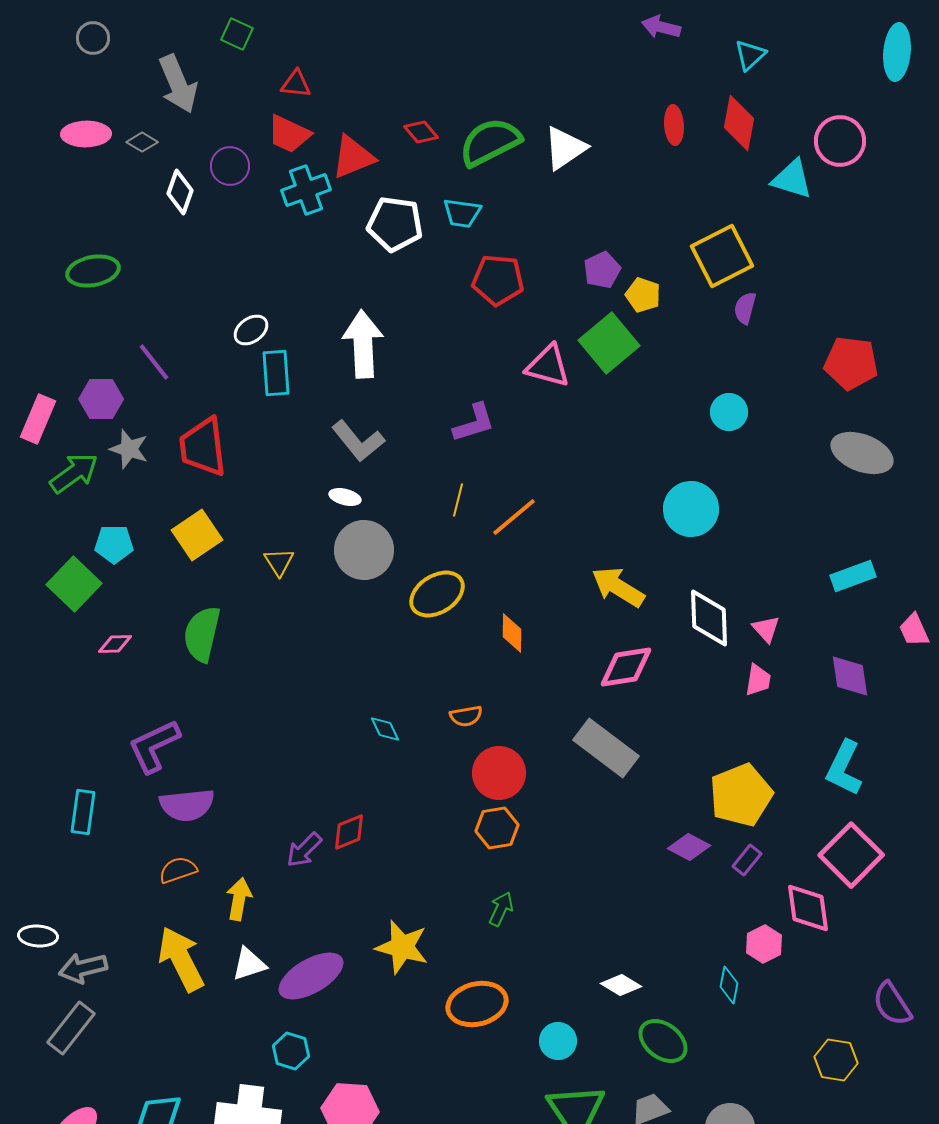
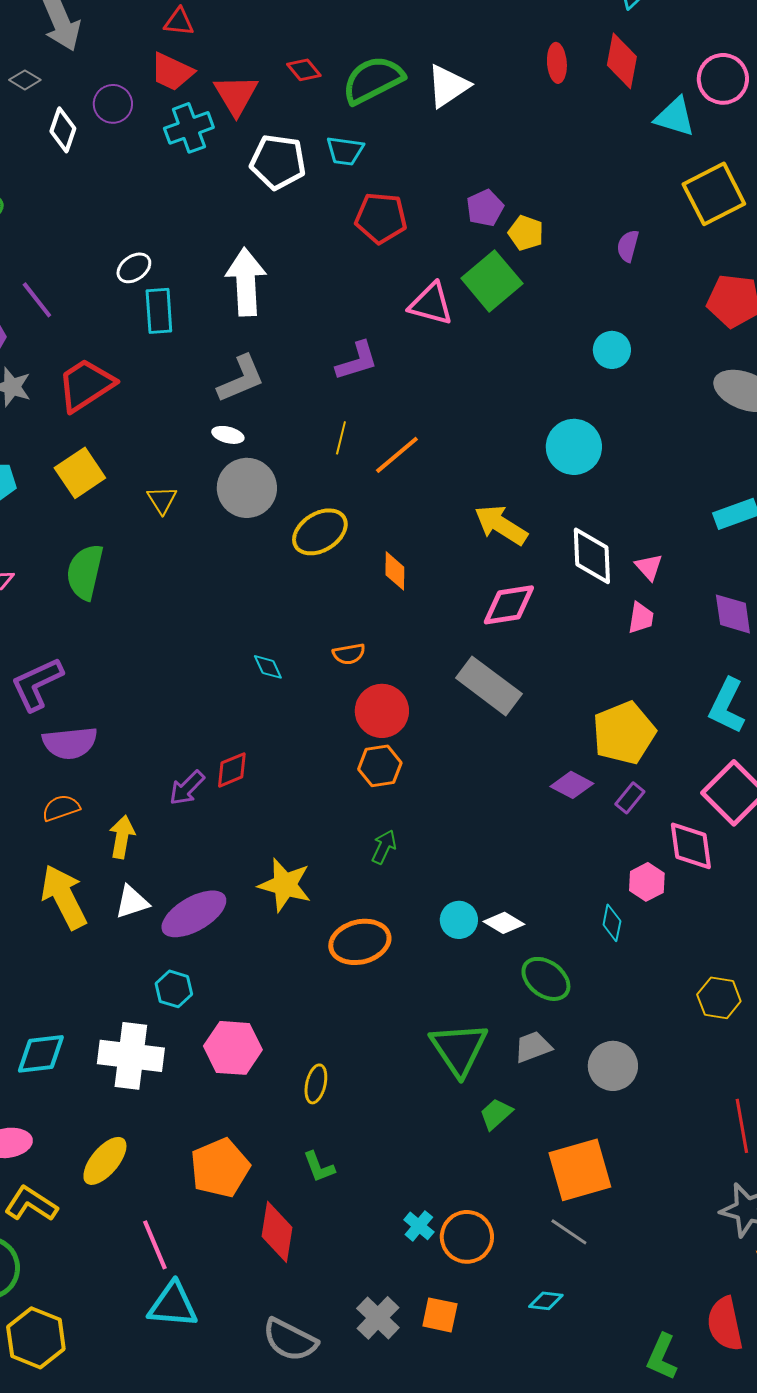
red triangle: (353, 157) -> (236, 95), turned -39
yellow square: (722, 256) -> (714, 194), moved
gray L-shape: (358, 441) -> (241, 379), turned -74
red trapezoid: (203, 447) -> (86, 385), turned 64
cyan circle: (558, 1041) -> (459, 920), moved

